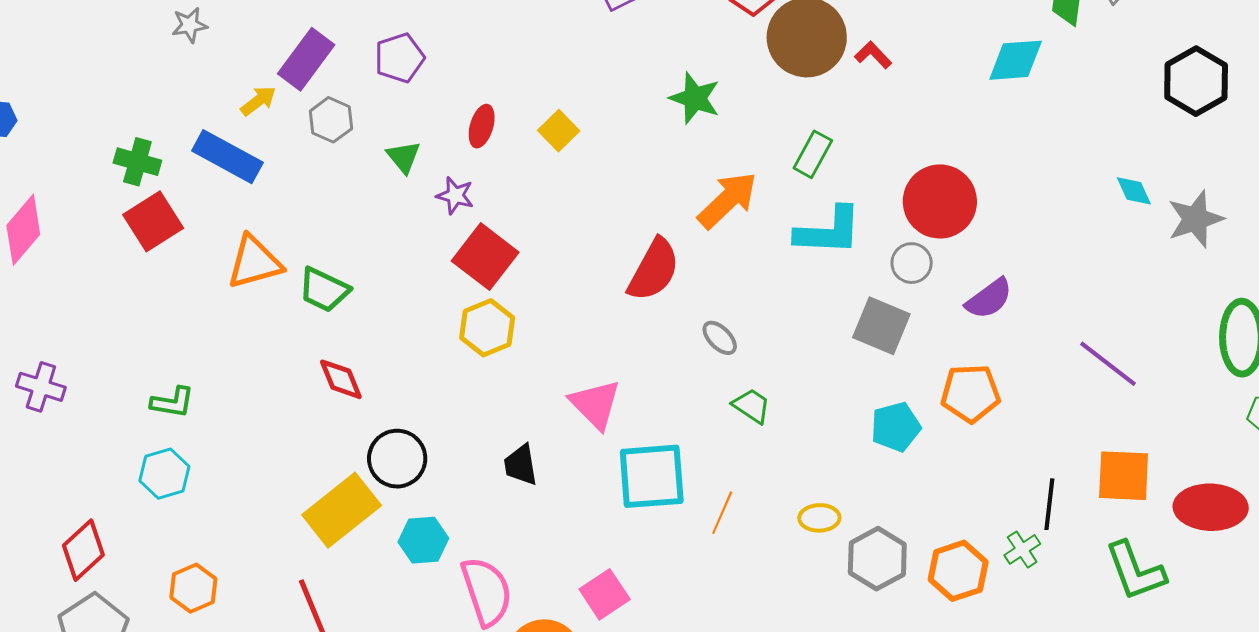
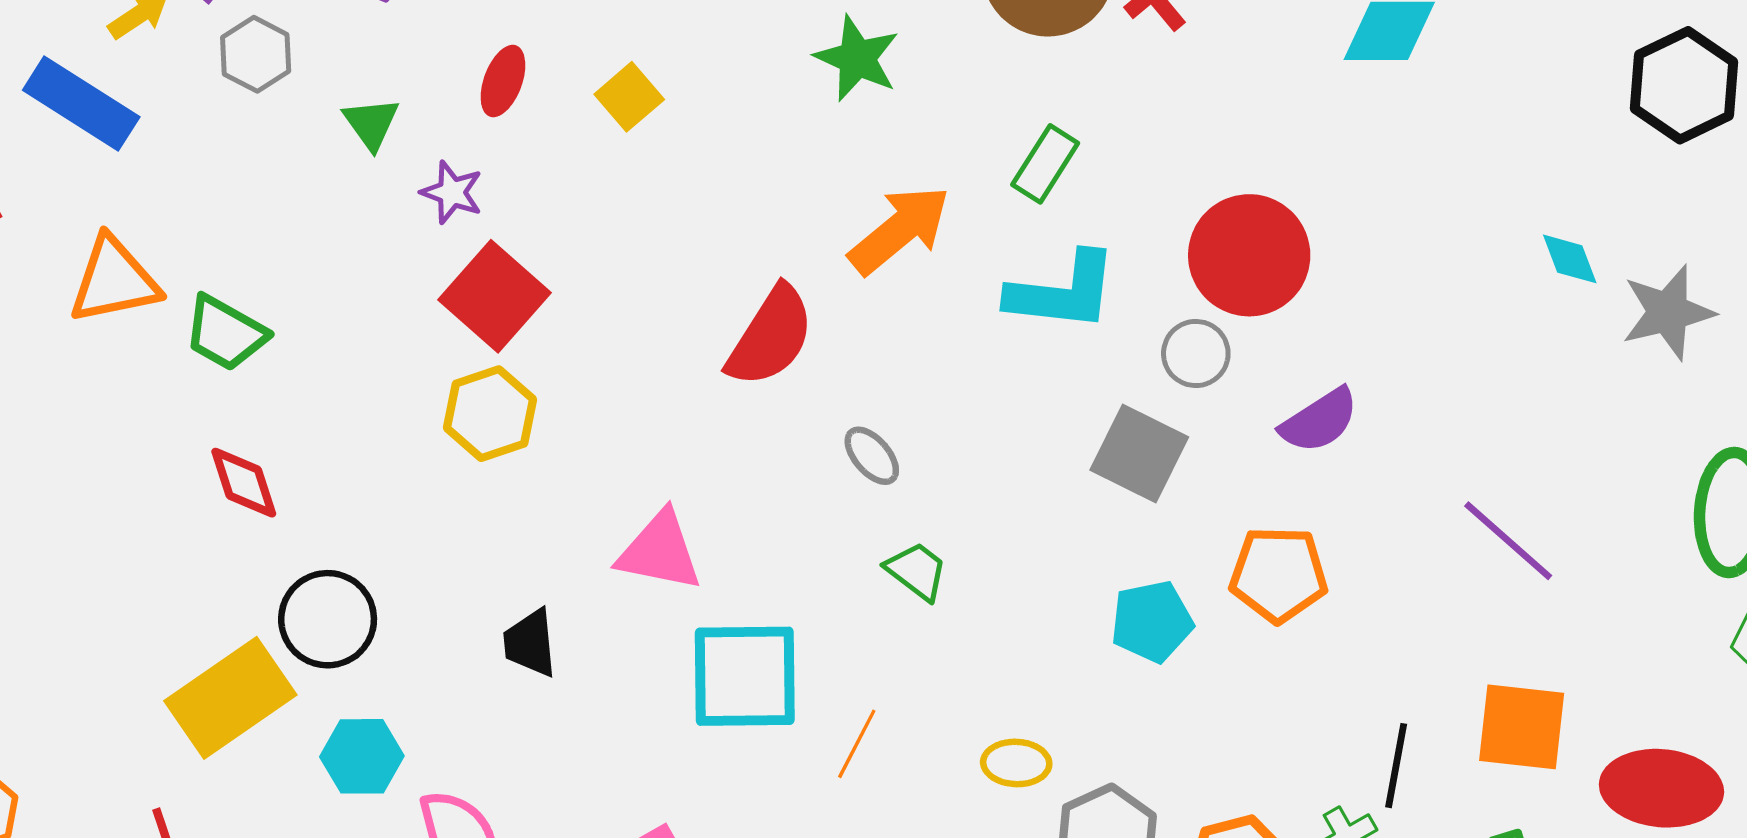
pink triangle: (595, 404) -> (660, 551), turned -38

